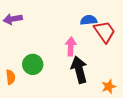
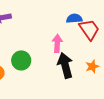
orange star: (109, 87) -> (92, 66), moved

